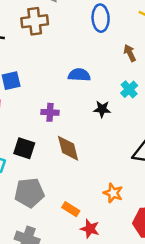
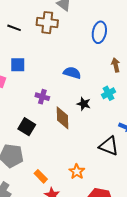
black square: (24, 148) -> (27, 127), moved
brown diamond: (68, 148) -> (62, 118), moved

